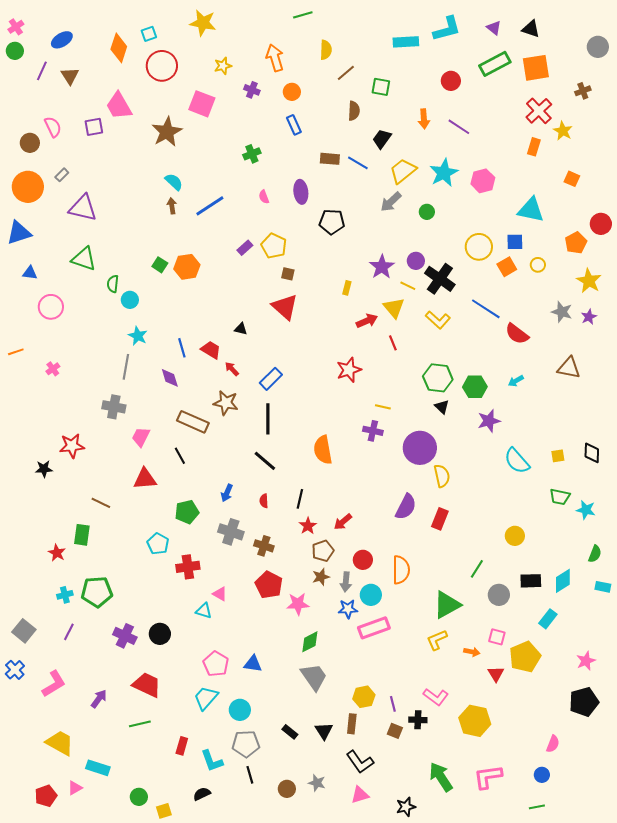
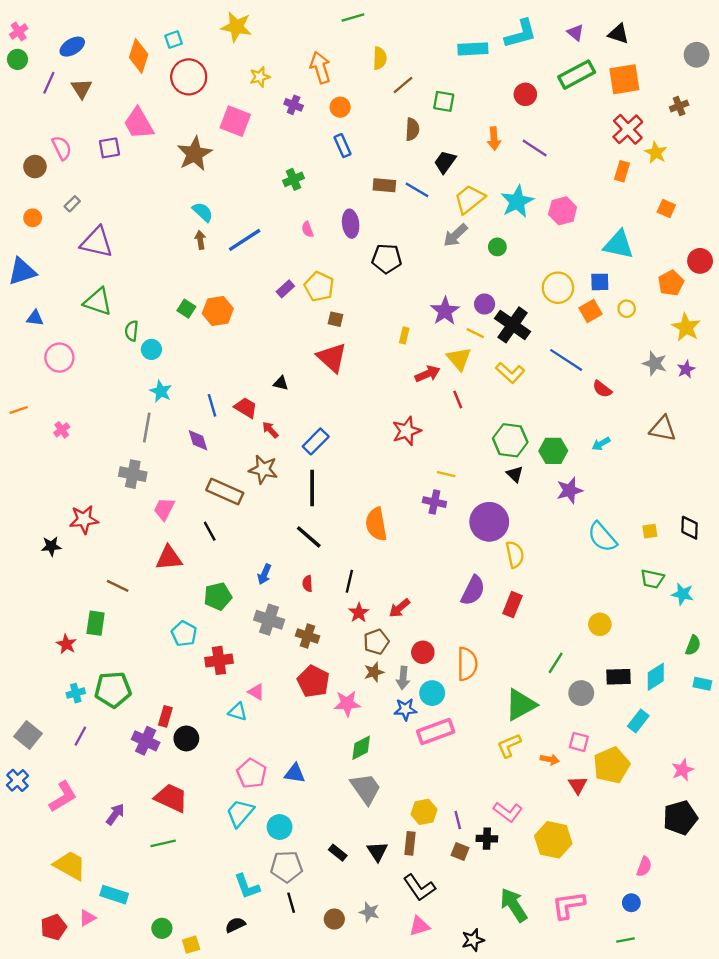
orange circle: (28, 187) -> (33, 218), size x0.5
red semicircle: (517, 334) -> (602, 389), size x0.7
red rectangle: (182, 746) -> (165, 716), moved

